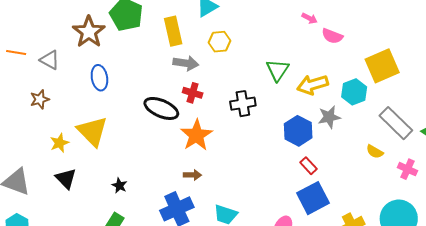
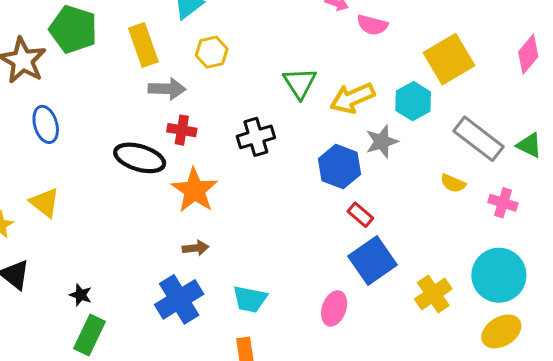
yellow triangle: (92, 131) -> (45, 203), size x0.7
black star: (119, 186) -> (81, 295), moved

